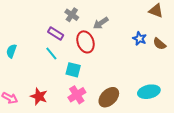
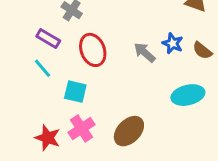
gray arrow: (101, 23) -> (145, 52), moved, turned 77
cyan ellipse: (149, 92) -> (188, 95), moved
red star: (39, 96) -> (48, 138), moved

